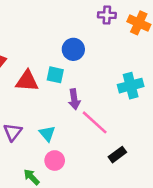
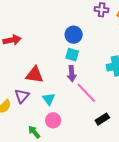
cyan square: (55, 75) -> (72, 55), moved
red triangle: (27, 81) -> (34, 75), moved

